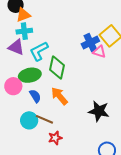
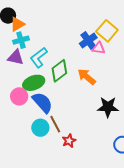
green diamond: (57, 68) -> (59, 71), turned 50
blue semicircle: (35, 96) -> (42, 103), size x1.6
orange arrow: (59, 96) -> (87, 77), moved
brown line: (44, 119) -> (55, 124), turned 48

